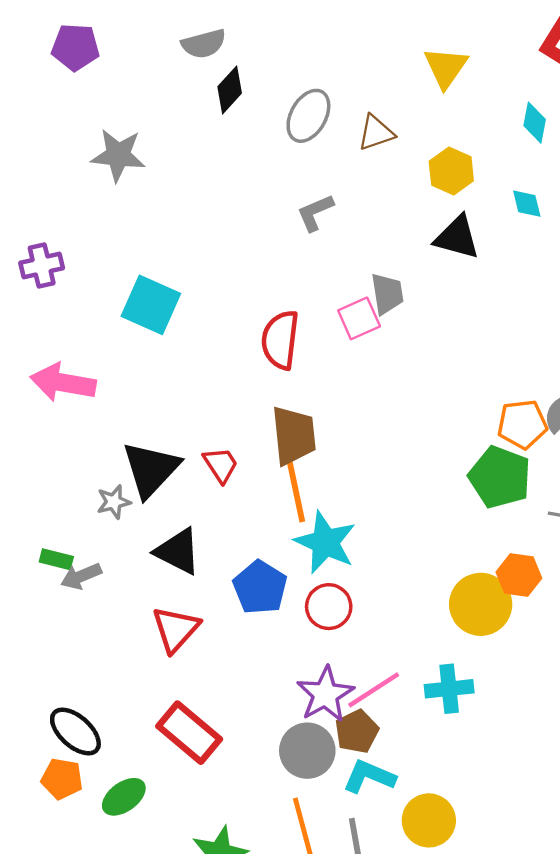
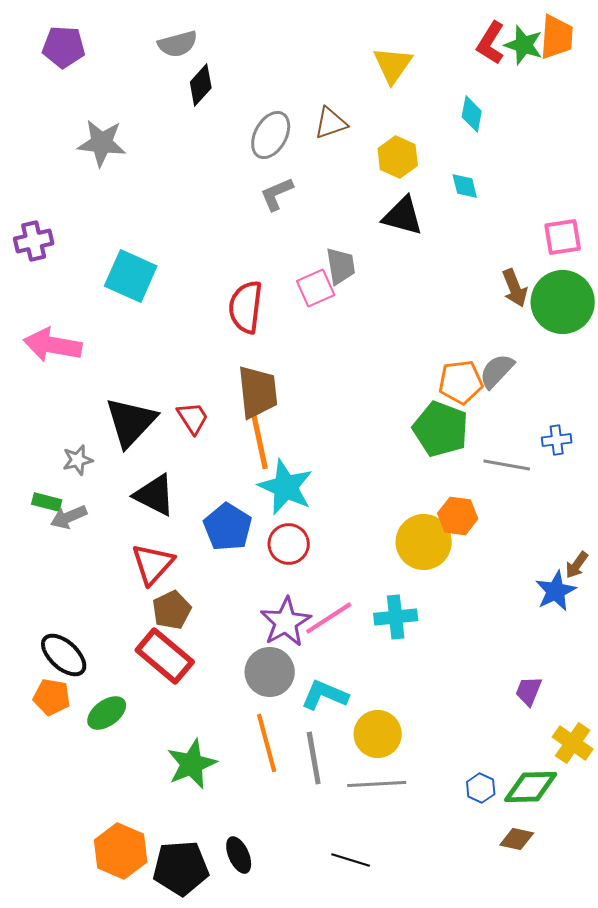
gray ellipse: (308, 116) -> (271, 135), moved
gray star: (114, 502) -> (78, 460), moved
brown pentagon: (357, 732) -> (172, 610), moved

